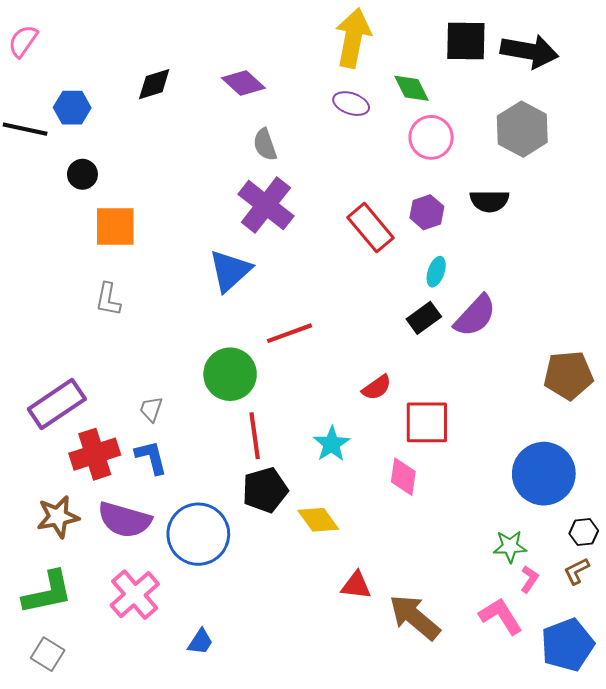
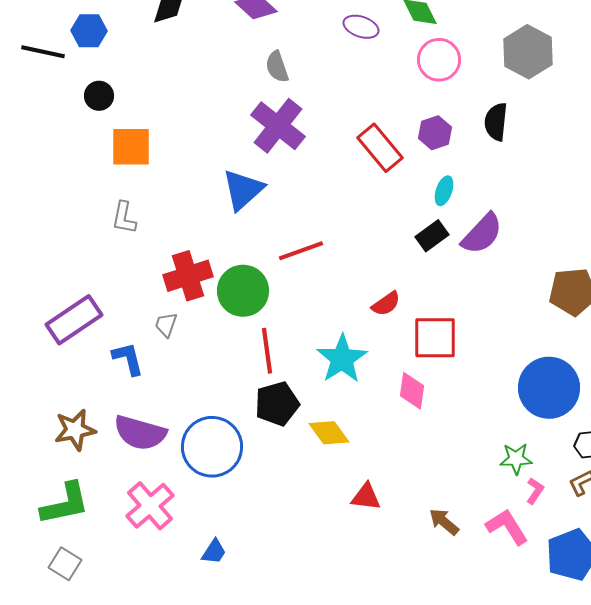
black semicircle: (489, 201) -> (496, 122), turned 96
cyan star: (332, 444) -> (342, 359), size x1.4
red cross: (95, 454) -> (188, 276), moved
blue L-shape: (151, 457) -> (128, 359), moved
brown arrow: (415, 617) -> (444, 522), moved, size x0.6

